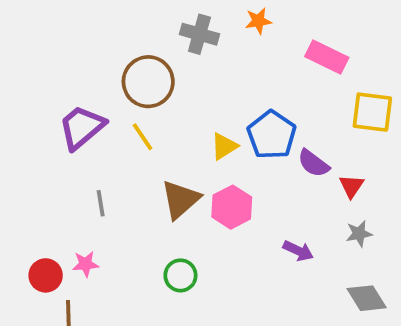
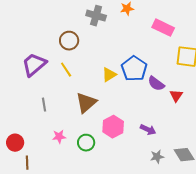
brown circle: (148, 82) -> (69, 41), size x0.7
pink hexagon: (232, 207) -> (113, 127), moved
gray star: (359, 234) -> (157, 157), moved
pink star: (85, 264) -> (59, 137), moved

